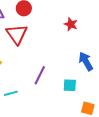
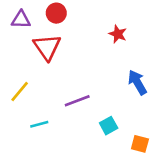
purple line: (40, 75) -> (77, 101), turned 42
cyan square: (70, 85) -> (109, 126), moved, turned -32

